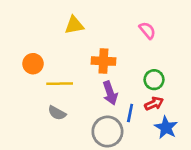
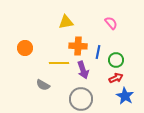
yellow triangle: (74, 25) -> (66, 22), moved
yellow line: (60, 84) -> (59, 63), moved
blue line: (130, 113) -> (98, 52), moved

